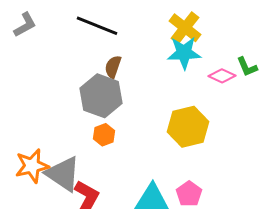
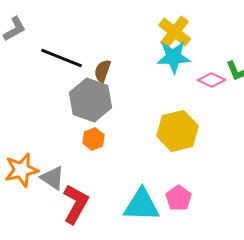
black line: (97, 26) -> (62, 58), moved
gray triangle: (63, 174) -> (53, 178), size x0.7

